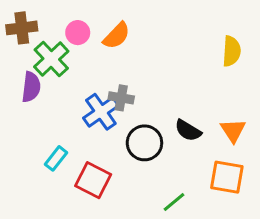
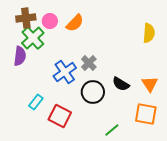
brown cross: (22, 28) -> (26, 18), moved
gray cross: (121, 98) -> (89, 63), moved, turned 35

